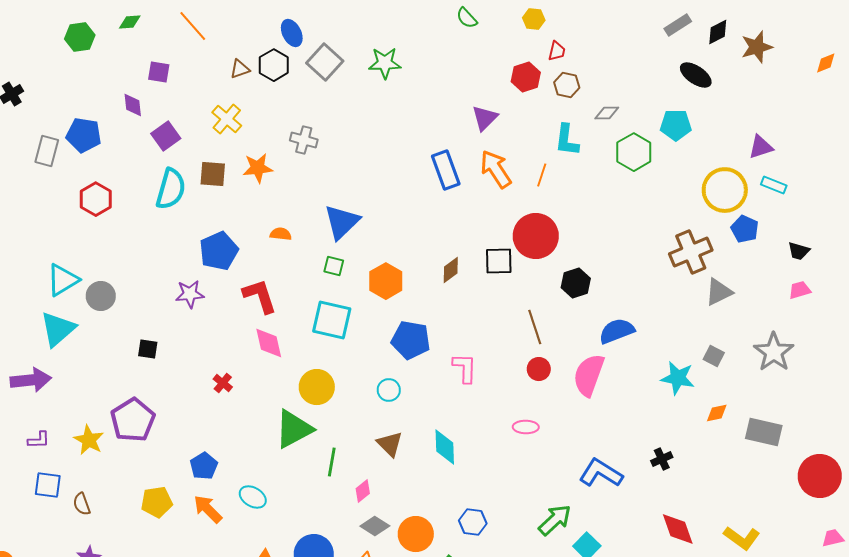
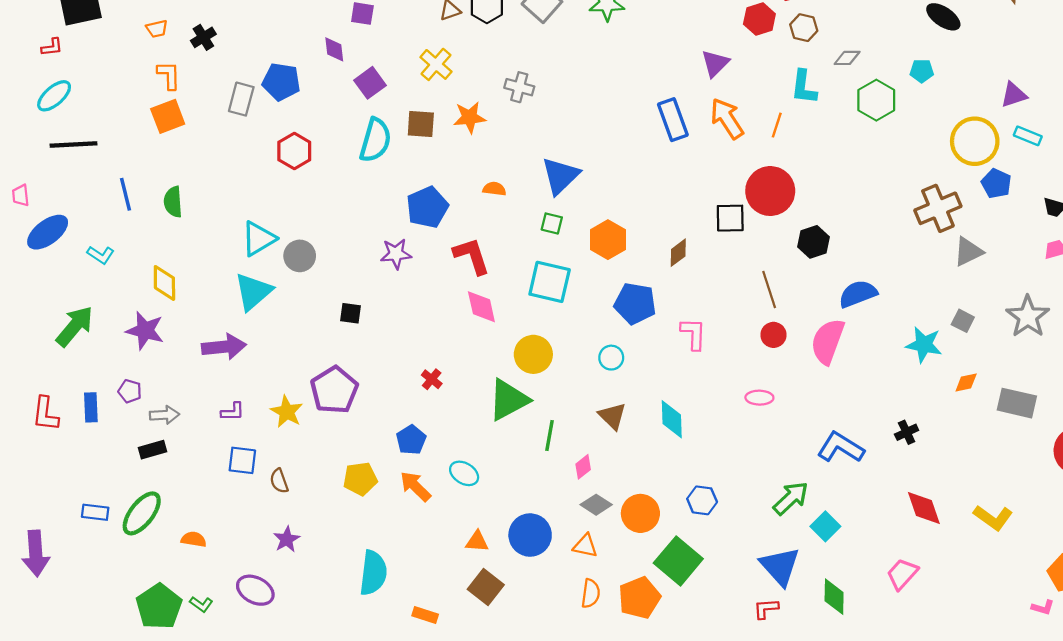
cyan pentagon: (676, 125) -> (922, 71), size x0.7
brown diamond: (451, 270) -> (678, 253), moved
red cross: (223, 383) -> (432, 379), moved

